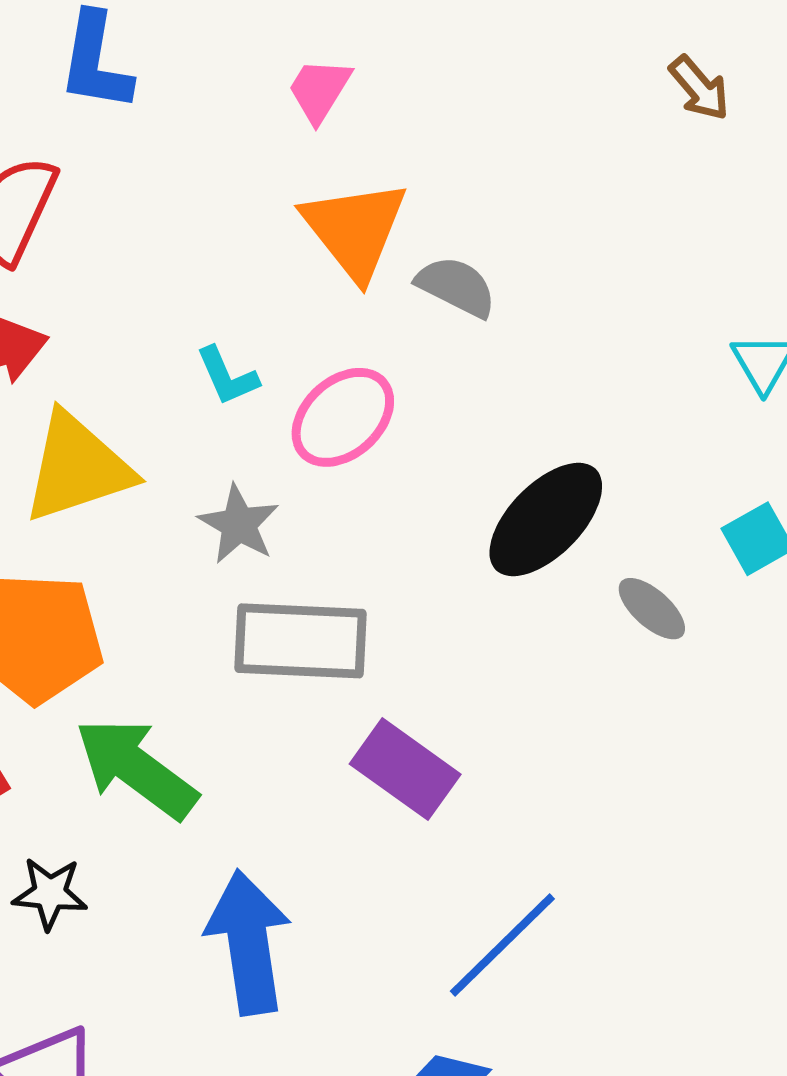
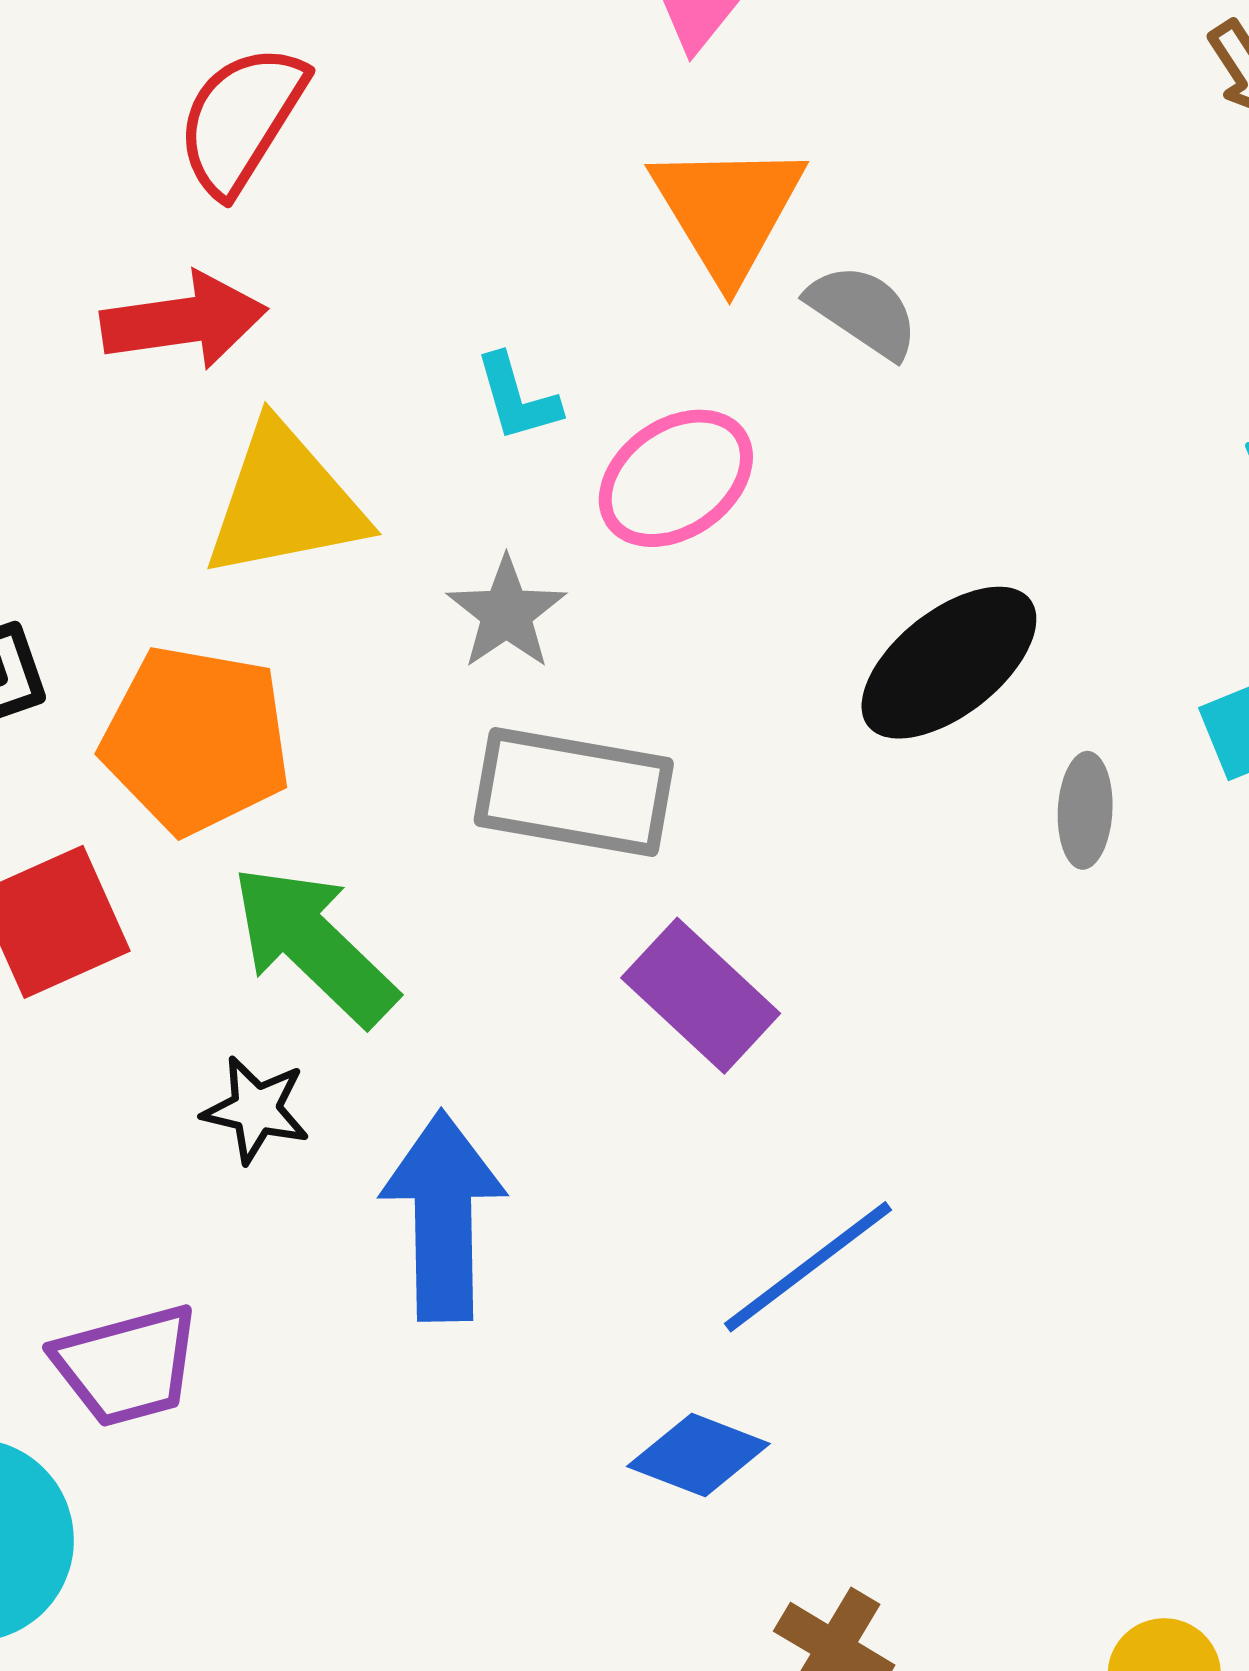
gray ellipse: (652, 609) -> (1085, 810), turned 44
black star: (50, 893) -> (256, 1110), moved

